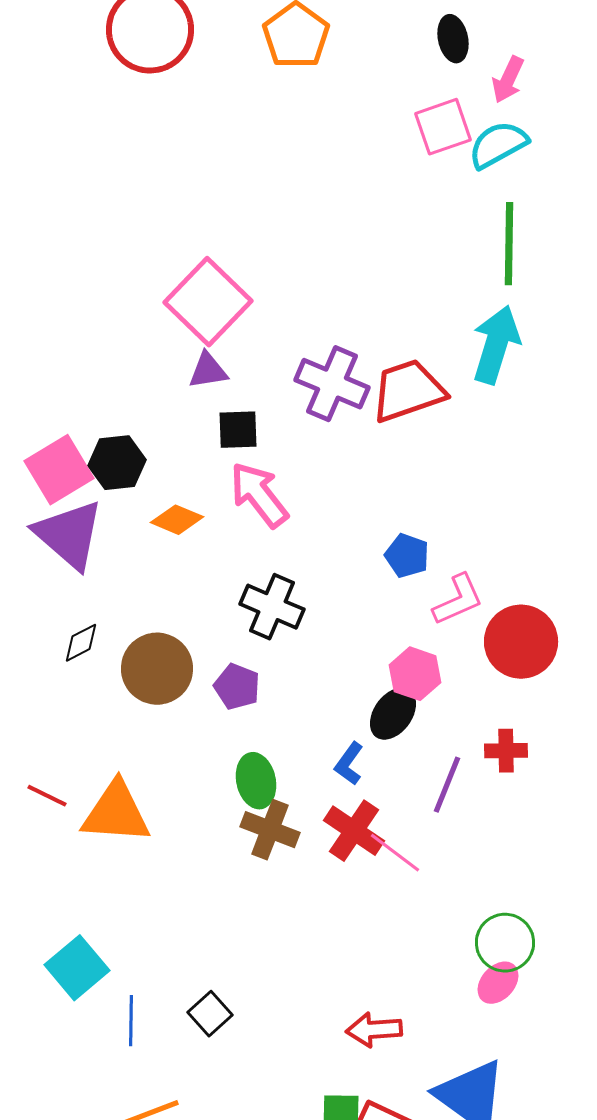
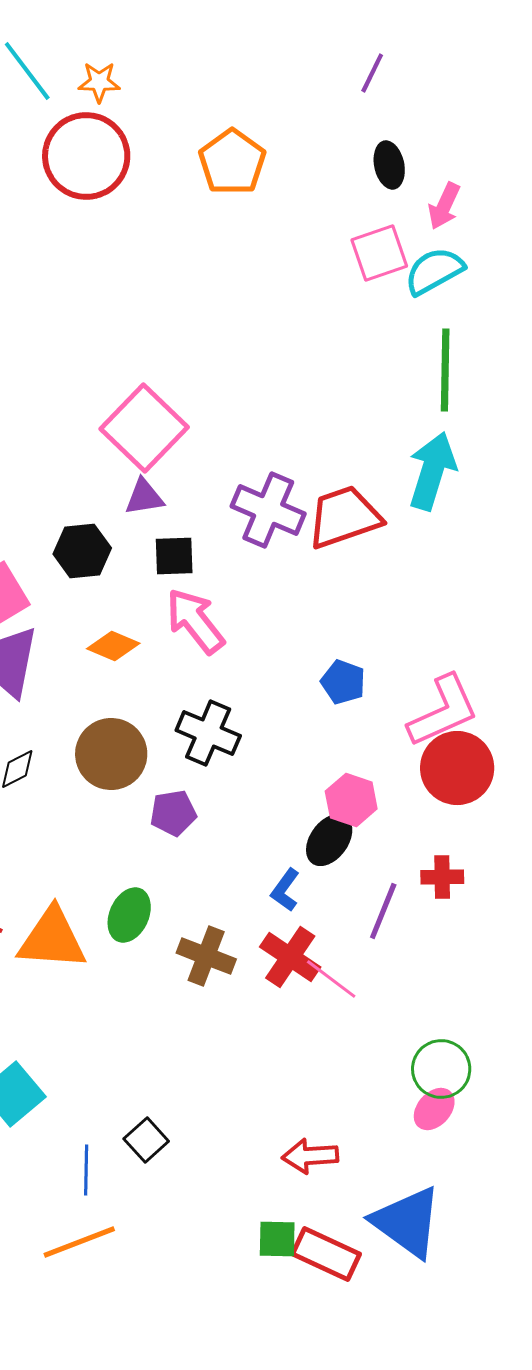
black hexagon: (117, 463) -> (82, 551), moved
pink L-shape: (458, 600) -> (443, 711), moved, size x1.4
brown circle: (157, 669) -> (111, 754), moved
purple pentagon: (237, 687) -> (173, 813), turned -30
green ellipse: (256, 781) -> (129, 915), moved, turned 36
blue line: (131, 1021) -> (86, 1170), moved

